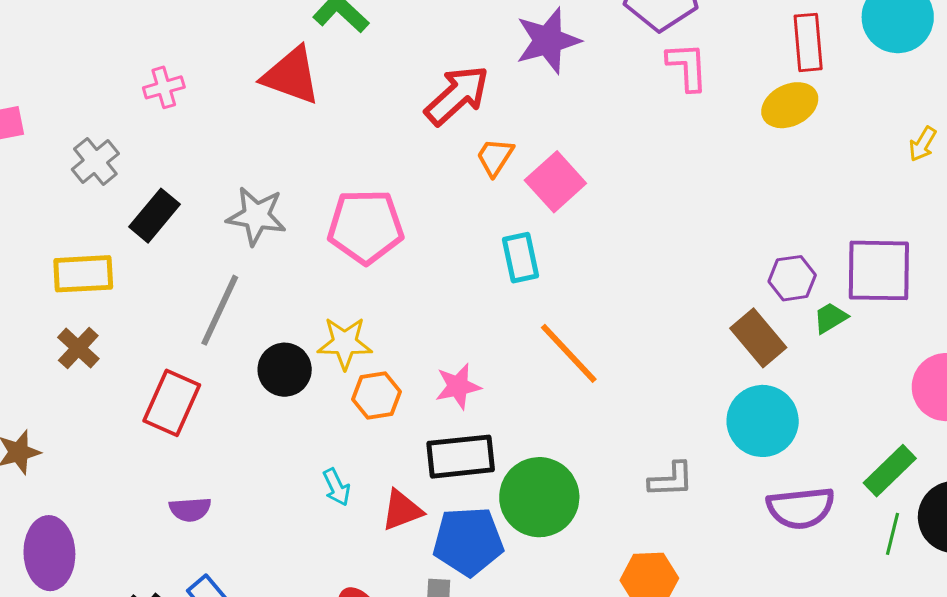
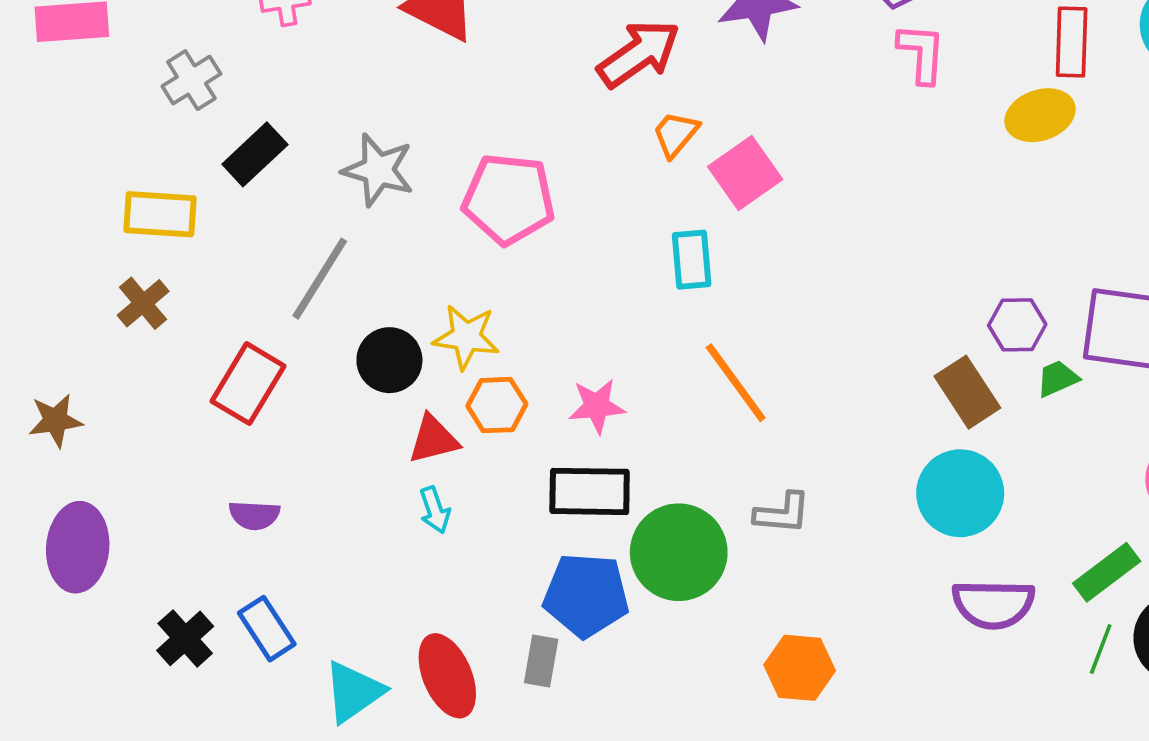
gray L-shape: (671, 480) -> (782, 513), moved
red triangle: (402, 510) -> (433, 439), moved

